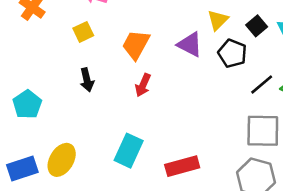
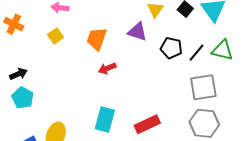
black pentagon: (232, 53) -> (171, 48), moved
black arrow: (87, 80) -> (18, 74), moved, turned -90
red arrow: (143, 85) -> (107, 68), turned 54

